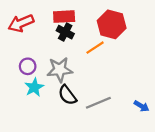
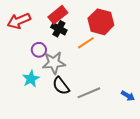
red rectangle: (64, 17) -> (58, 15), turned -36
purple circle: (28, 66) -> (39, 50), moved

